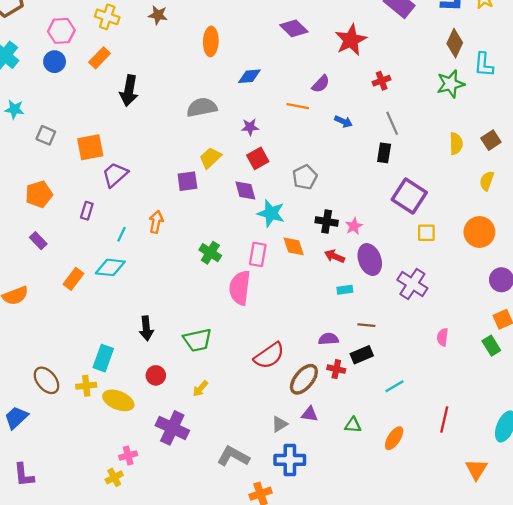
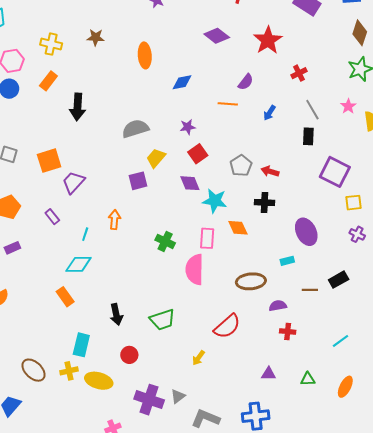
gray semicircle: (202, 107) -> (135, 129), moved
blue arrow: (343, 122) -> (269, 113), turned 105
purple rectangle: (87, 211) -> (52, 217), turned -49
pink star: (354, 226) -> (348, 106), moved
purple rectangle: (38, 241) -> (12, 248), turned -63
red arrow: (335, 256) -> (270, 171), moved
orange rectangle: (73, 279) -> (65, 297), moved, turned -66
purple cross: (412, 284) -> (357, 234), moved, size x0.6
black rectangle: (362, 355) -> (339, 280), moved
brown ellipse: (304, 379) -> (251, 281), moved, turned 52
yellow arrow: (200, 389) -> (198, 358), moved
gray triangle: (280, 424) -> (178, 396), moved

